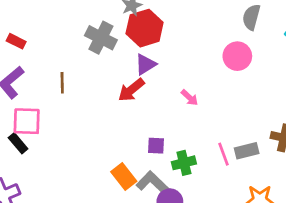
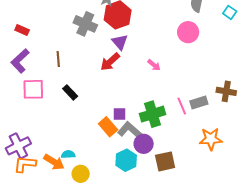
purple triangle: (145, 64) -> (120, 42), turned -36
black rectangle: (18, 143) -> (70, 92), moved
purple square: (156, 146) -> (119, 114), moved
green cross: (184, 163) -> (152, 114), size x1.4

